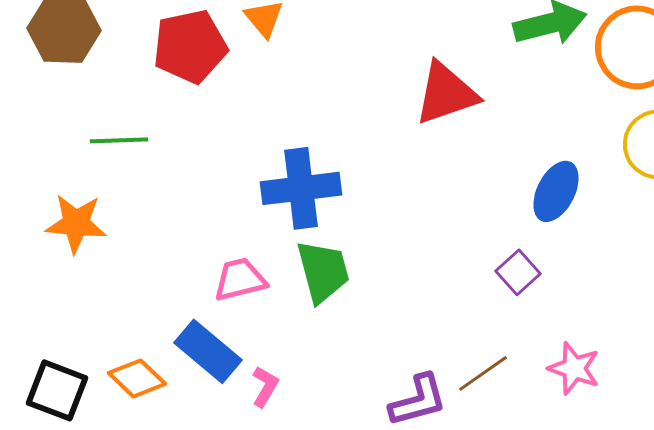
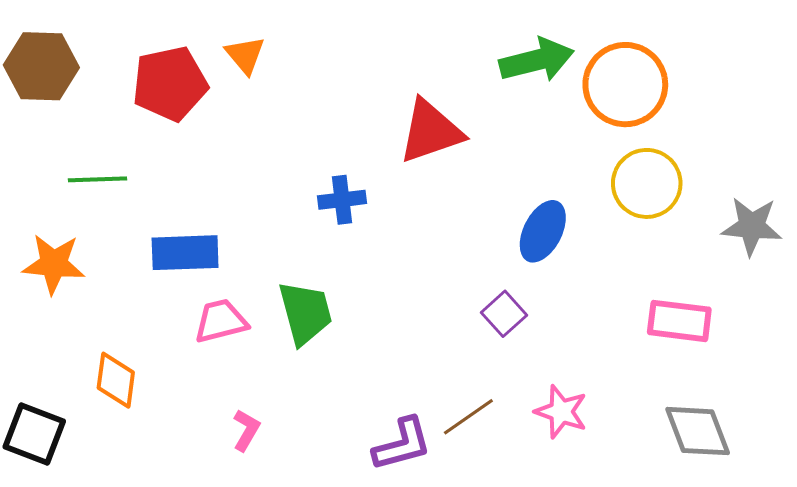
blue cross: (301, 188) -> (342, 200), moved, size x0.6
blue rectangle: (208, 351) -> (185, 253), moved, turned -42
orange diamond: (137, 378) -> (116, 380), moved, turned 54

